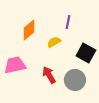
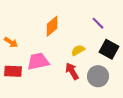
purple line: (68, 22) -> (98, 23), moved, turned -56
yellow semicircle: (54, 42) -> (78, 50), moved

